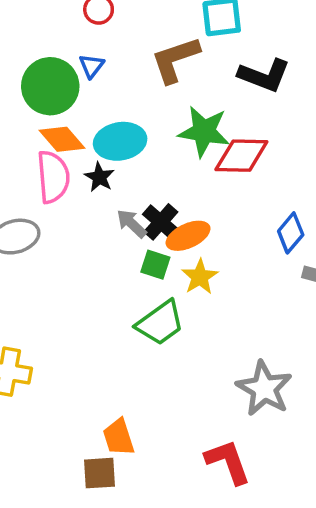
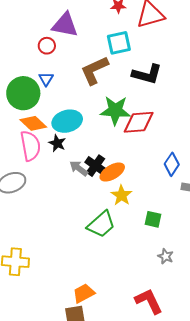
green square: (155, 265) -> (153, 219), moved
gray star: (264, 388) -> (166, 256), size x0.5
orange trapezoid: (119, 437) -> (84, 293), turned 85

